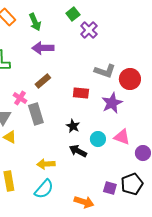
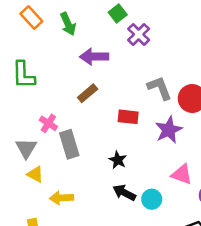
purple arrow: (43, 48) -> (94, 57), moved
gray L-shape: (105, 71) -> (160, 88), turned -130
brown rectangle: (43, 81) -> (88, 93), moved
cyan circle: (98, 139) -> (152, 199), moved
yellow arrow: (46, 164) -> (61, 198), moved

